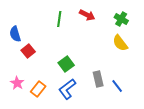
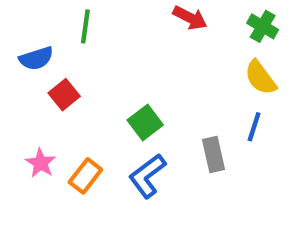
green line: (59, 19) -> (85, 26), moved
blue semicircle: (15, 34) -> (36, 58), turned -91
blue line: (117, 86) -> (254, 127), moved, turned 56

